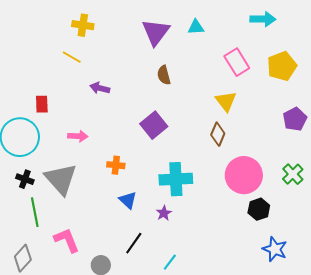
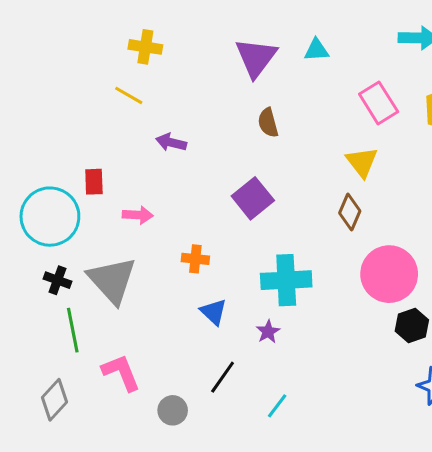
red rectangle: (42, 104) -> (94, 182), moved

